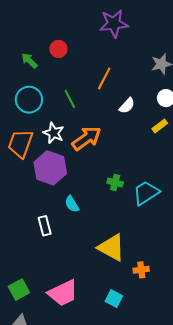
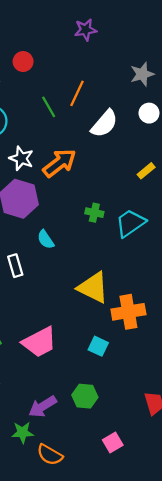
purple star: (114, 24) -> (85, 30), size x0.7
green line: (70, 99) -> (49, 107), moved
white semicircle: (127, 106) -> (104, 124), size x1.5
yellow rectangle: (160, 126) -> (146, 171), moved
orange cross: (141, 270) -> (128, 312), size x1.8

